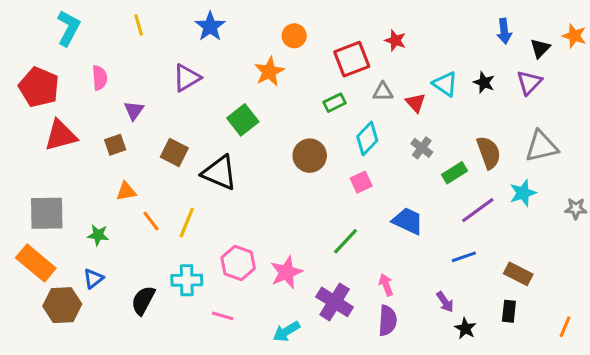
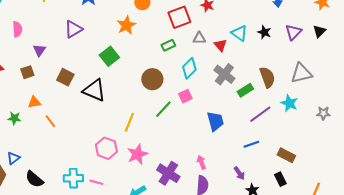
black triangle: (540, 48) -> (319, 31), moved
gray cross: (422, 148) -> (224, 74), size x1.5
cyan star: (523, 193) -> (289, 103), turned -30
blue trapezoid: (408, 221) -> (215, 121), turned 50
yellow line: (187, 223) -> (129, 122), moved
green star: (98, 235) -> (14, 118), moved
green line: (346, 241) -> (163, 109), moved
cyan cross: (187, 280) -> (73, 178), moved
black semicircle: (143, 300) -> (34, 179), moved, turned -78
black rectangle: (509, 311) -> (280, 179), turned -32

